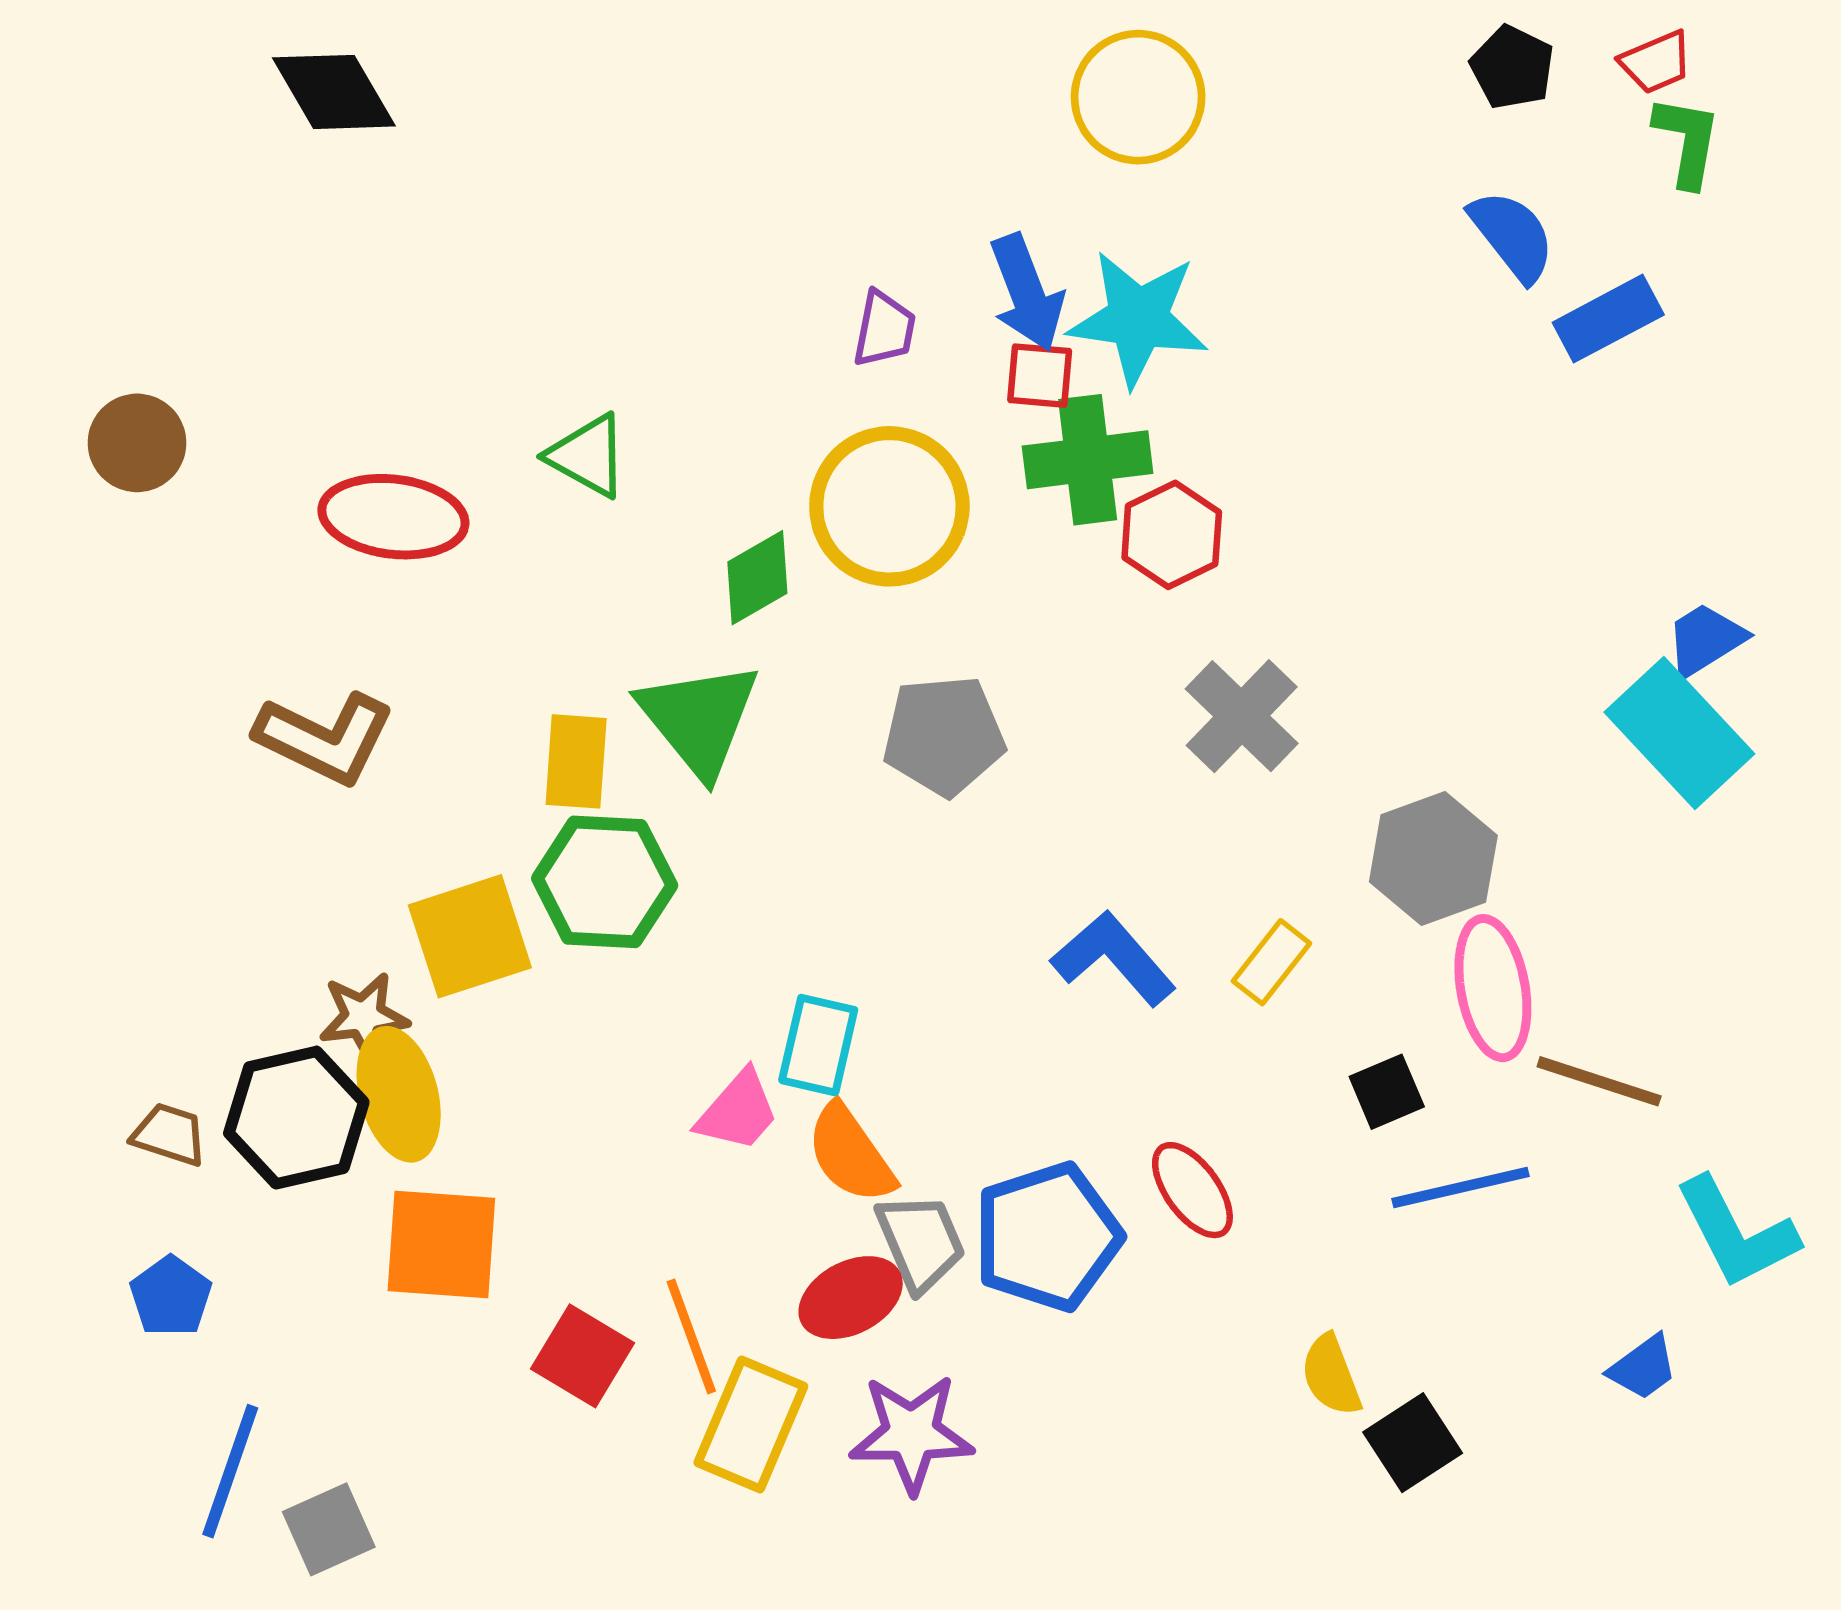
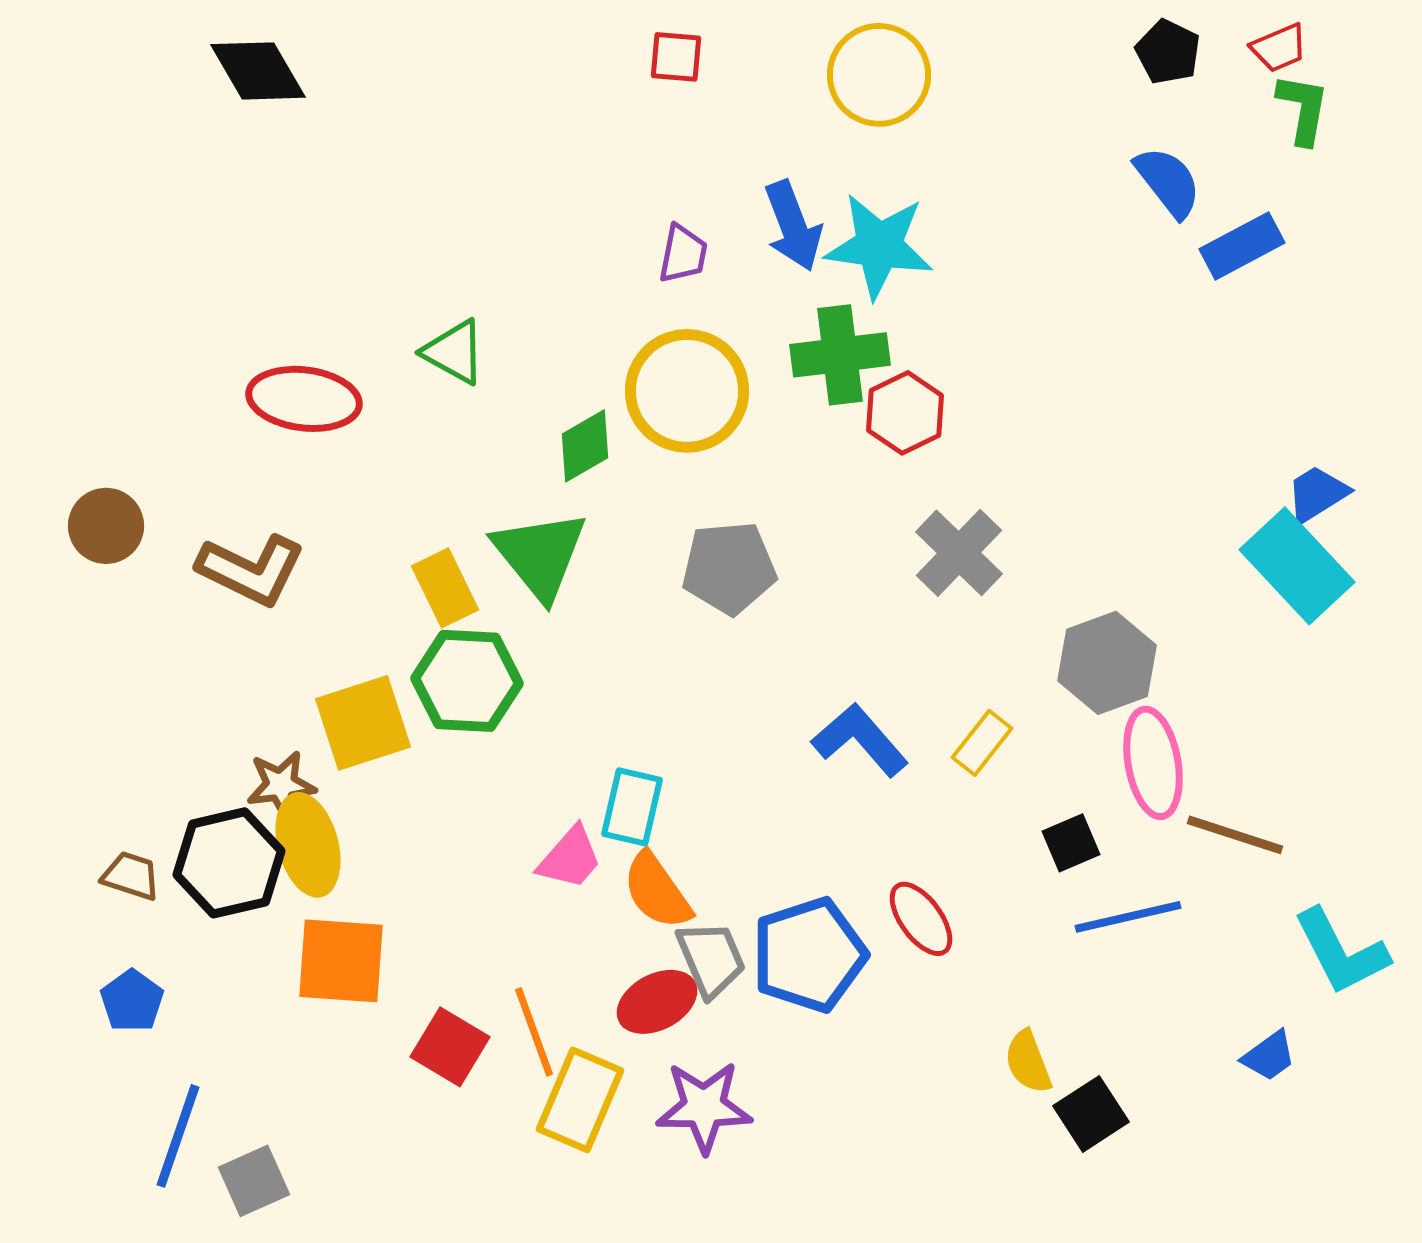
red square: (1040, 376) -> (676, 57), moved
brown circle: (137, 443) -> (106, 526), moved
yellow rectangle: (576, 761) -> (445, 588), turned -30

